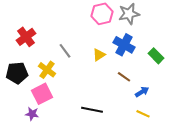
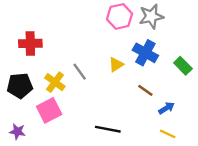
red cross: (26, 37) -> (30, 43), turned 36
gray line: (65, 51) -> (80, 72), moved
purple star: (32, 114) -> (17, 131), moved

